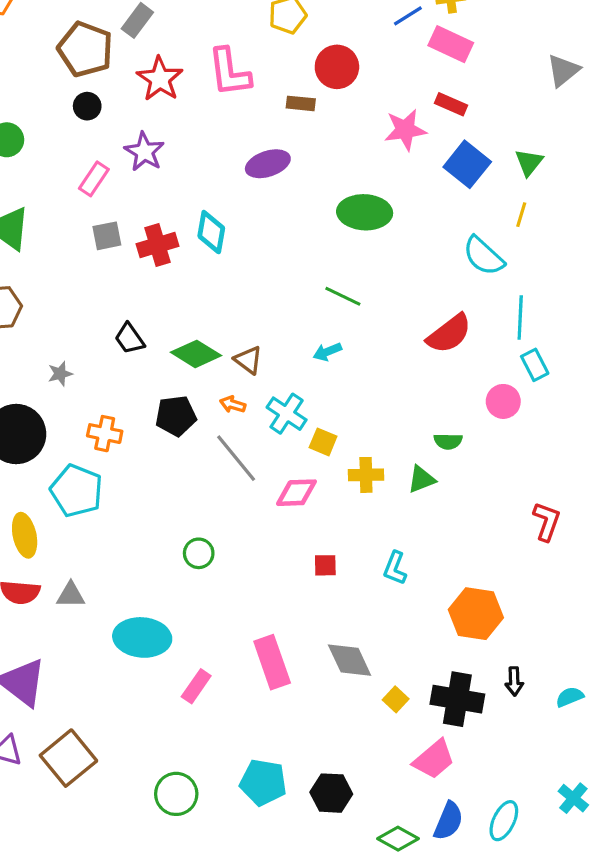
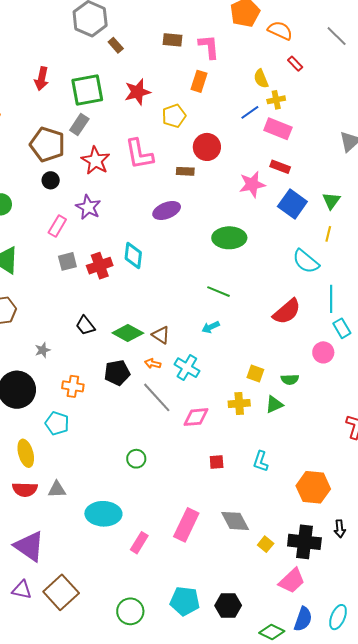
yellow square: (323, 442) -> (255, 374), moved
cyan pentagon: (77, 491) -> (57, 423), size x0.7
pink rectangle: (272, 662) -> (186, 525), turned 48

